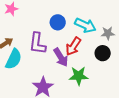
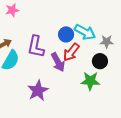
blue circle: (58, 22) -> (66, 34), moved
green star: (79, 76) -> (90, 81), moved

